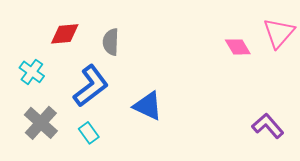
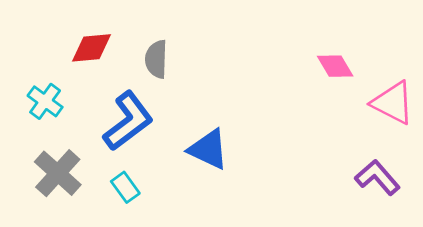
pink triangle: (279, 33) -> (393, 103), moved, turned -44

